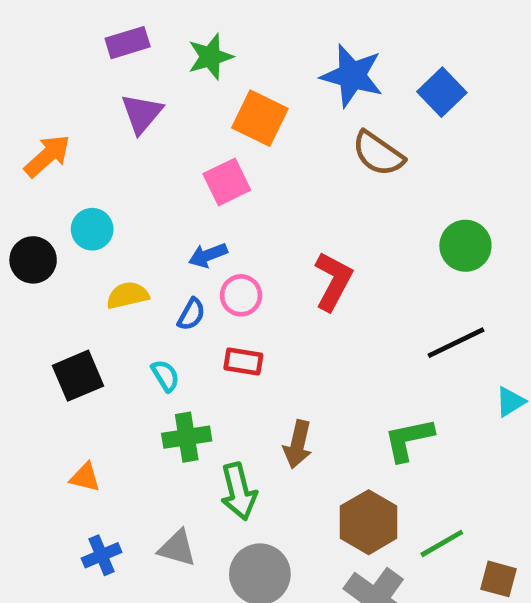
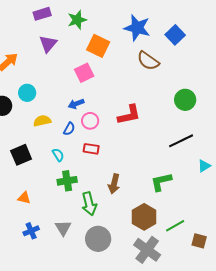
red L-shape: (333, 281) -> (129, 115), turned 50
gray triangle: (177, 548) -> (63, 228), turned 42

